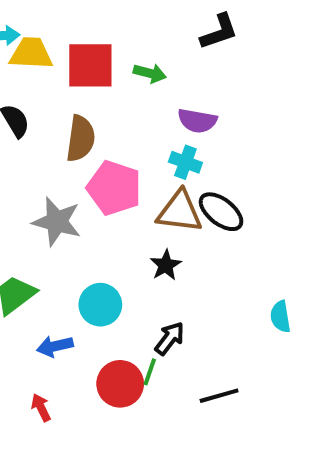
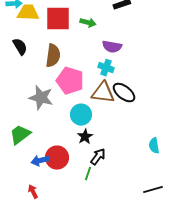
black star: (166, 265) -> (85, 137), moved
cyan circle: (100, 305) -> (81, 115), moved
red circle: (120, 384) -> (57, 158), moved
black line: (219, 396) -> (153, 190), moved

